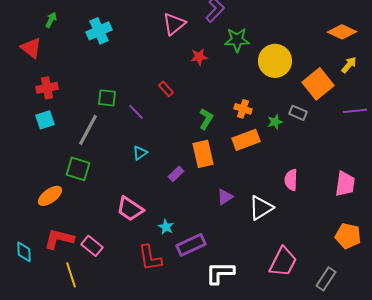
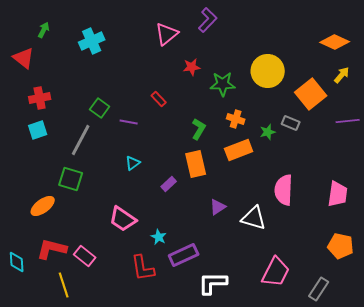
green star: (237, 40) -> (223, 84), moved
green square: (107, 98) -> (100, 108), turned 30
purple line: (136, 112) -> (129, 122), turned -36
pink semicircle: (291, 180) -> (284, 190), size x1.4
white triangle: (261, 208) -> (254, 218), turned 48

